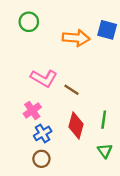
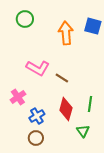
orange arrow: (76, 38) -> (66, 33), turned -100
pink cross: (32, 110) -> (18, 97), moved
green triangle: (105, 151) -> (83, 131), moved

